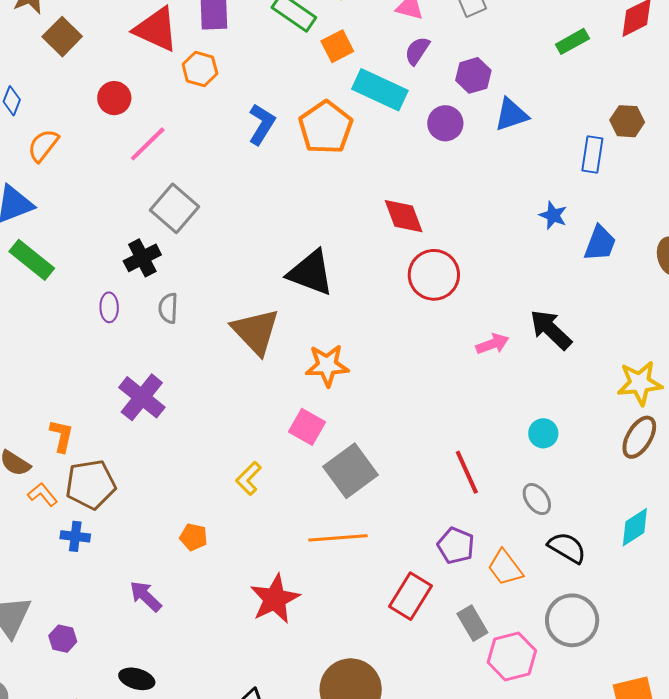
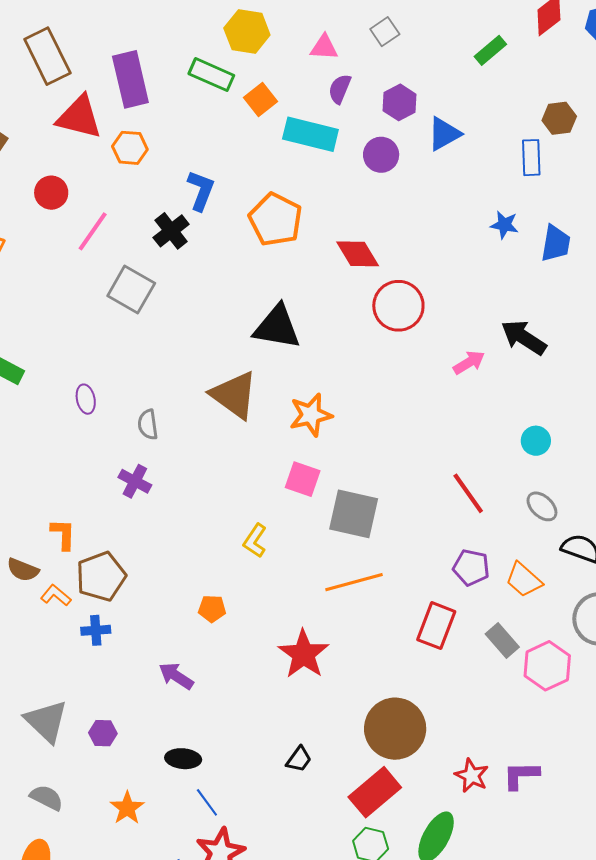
orange pentagon: (326, 127) -> (275, 220), moved
black cross: (142, 258) -> (171, 231), moved
gray semicircle: (168, 308) -> (148, 425), moved
purple cross: (142, 397) -> (135, 481), size x0.7
gray square: (351, 471) -> (354, 514), turned -30

